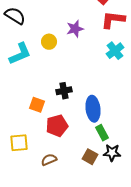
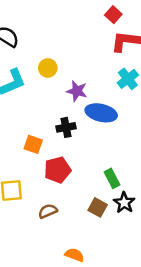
purple star: (75, 29) -> (77, 91), moved, turned 30
blue ellipse: (93, 109) -> (101, 113), moved, turned -70
black star: (112, 153) -> (124, 203), turned 30

